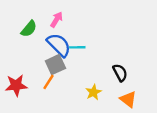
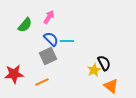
blue semicircle: (59, 45) -> (51, 39), size x0.7
orange line: (48, 82) -> (42, 82), moved, turned 32
yellow star: (94, 92) -> (94, 70), moved

